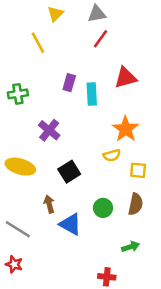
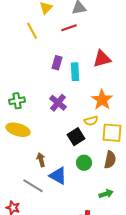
red line: (101, 39) -> (69, 28), moved, turned 35
green cross: (18, 94) -> (17, 101), moved
purple cross: (49, 130) -> (58, 103), moved
yellow square: (138, 170) -> (112, 133), size x1.5
black square: (69, 172) -> (76, 137), moved
gray line: (18, 229) -> (33, 186), moved

